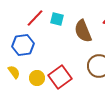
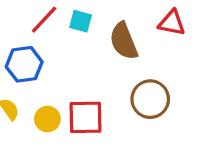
red square: (60, 77) -> (86, 117), turned 35

